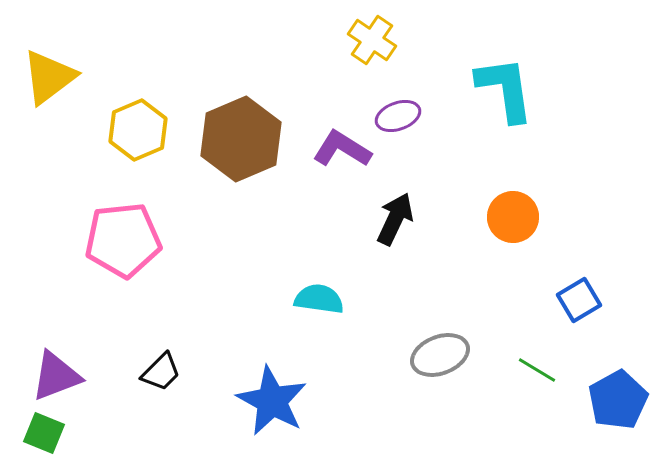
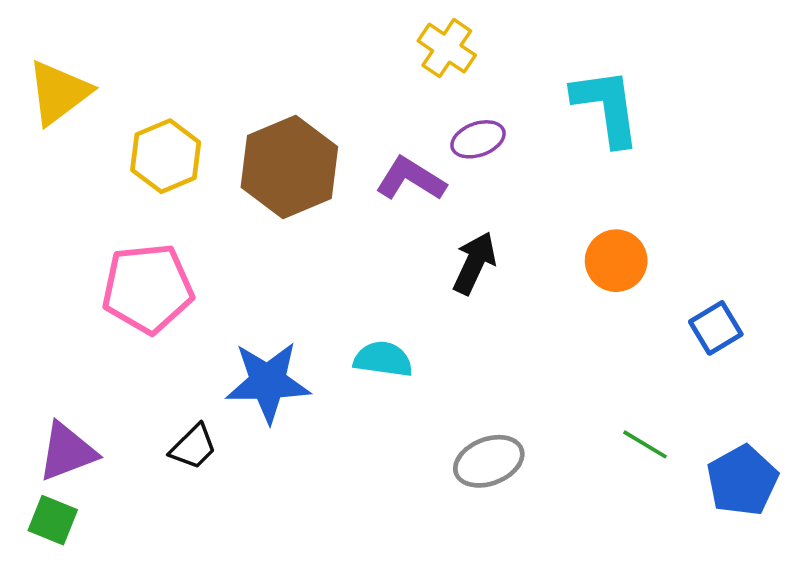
blue square: (579, 300) -> (716, 328), moved
gray ellipse: (440, 355) -> (489, 461), moved
blue star: (272, 401) -> (268, 382), moved, turned -30

